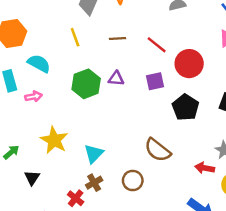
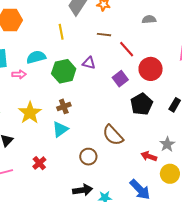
brown line: (117, 38) -> (104, 35), moved
cyan semicircle: (39, 63) -> (36, 57), moved, turned -54
purple triangle: (116, 79) -> (89, 63), moved
purple square: (155, 81) -> (120, 79), turned -35
brown cross: (94, 183) -> (64, 106), moved

